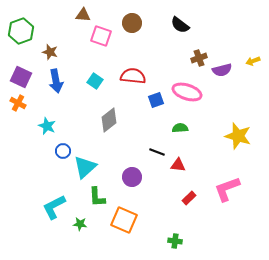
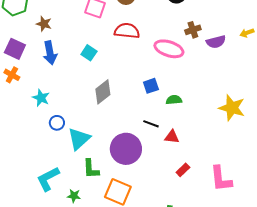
red semicircle: (133, 76) -> (127, 31), moved
pink ellipse: (187, 92) -> (169, 49), moved
blue square: (156, 100) -> (151, 86), moved
purple circle: (132, 177) -> (126, 149), size x1.6
pink L-shape: (227, 189) -> (221, 179), moved, turned -76

